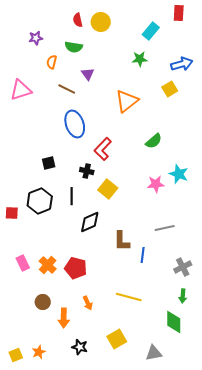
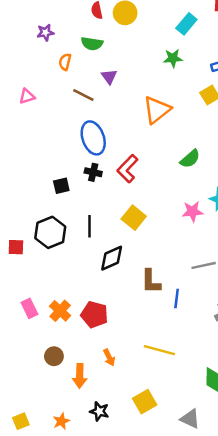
pink triangle: (21, 90) -> (27, 96), size x0.6
black cross: (87, 171) -> (93, 172), moved
orange star: (39, 352) -> (61, 421), moved
gray triangle: (154, 353) -> (190, 419), turned 36

